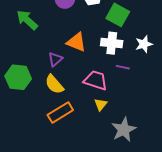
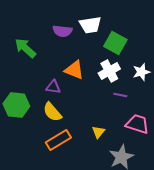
white cross: (112, 43) -> (109, 71), turned -35
purple triangle: (55, 59) -> (53, 87), turned 49
pink trapezoid: (96, 80) -> (137, 124), moved

